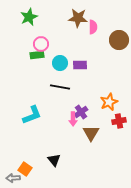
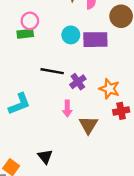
cyan circle: (60, 63) -> (71, 35), moved
purple rectangle: (80, 65) -> (95, 40), moved, size x1.5
orange star: (109, 102) -> (109, 89), turned -30
purple cross: (81, 112) -> (78, 82), moved

